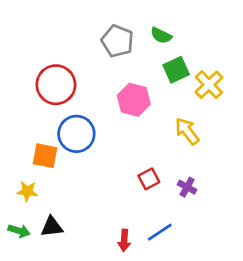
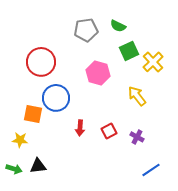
gray pentagon: (117, 41) -> (86, 30), turned -30
blue line: (160, 232) -> (151, 170), moved
red arrow: (124, 240) -> (80, 128), moved

